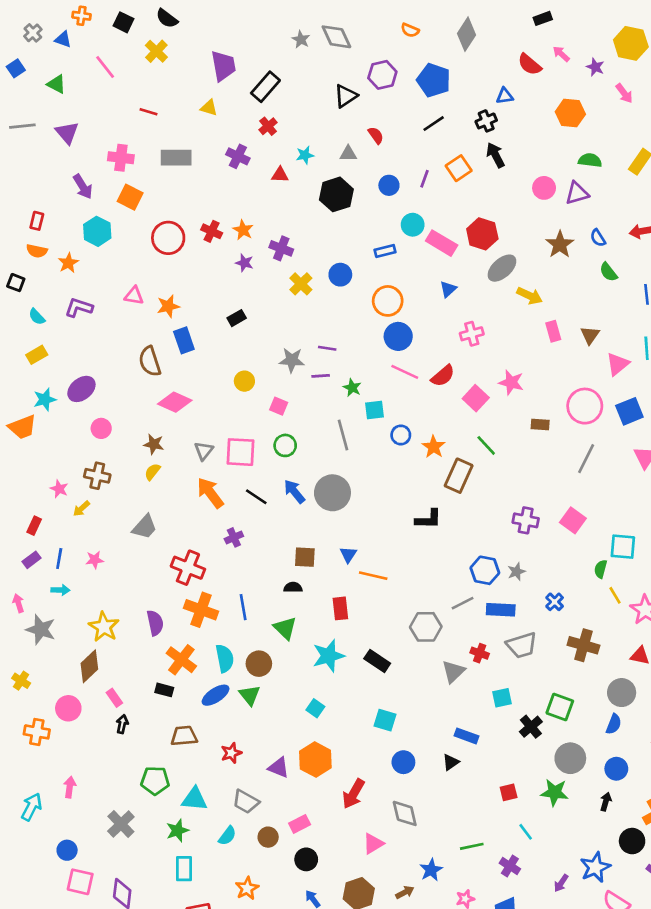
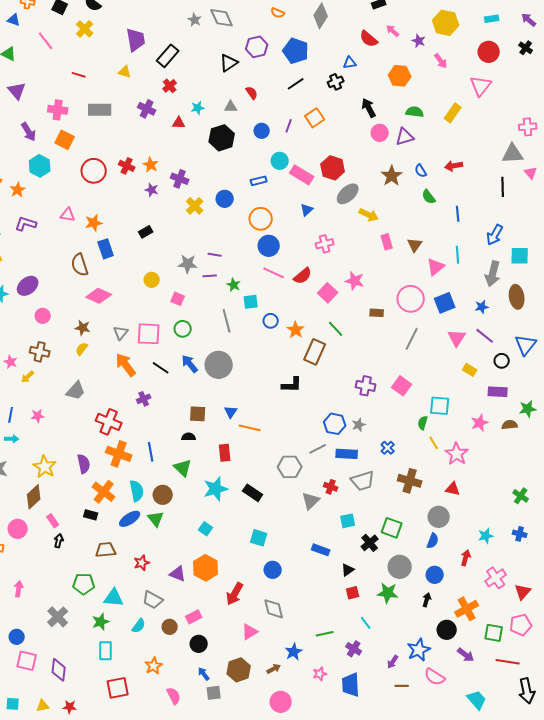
black arrow: (495, 155) -> (369, 108), moved
black triangle: (451, 762) -> (348, 570), moved

